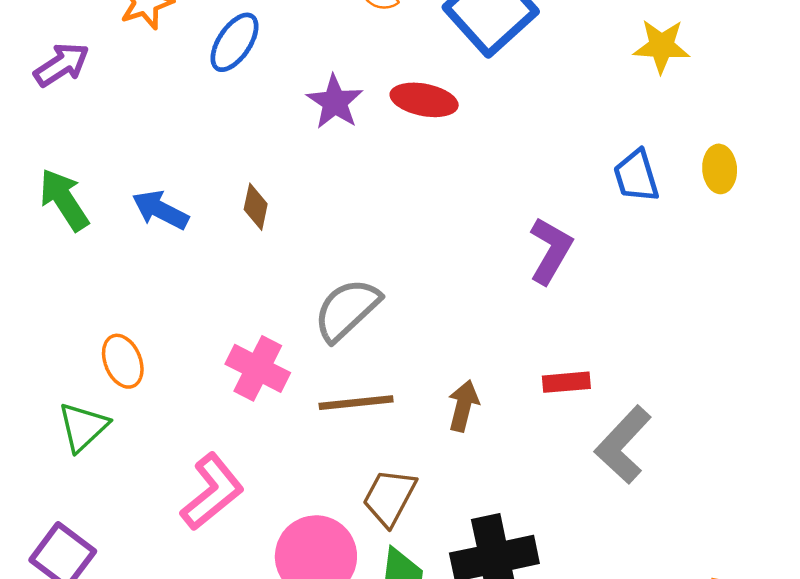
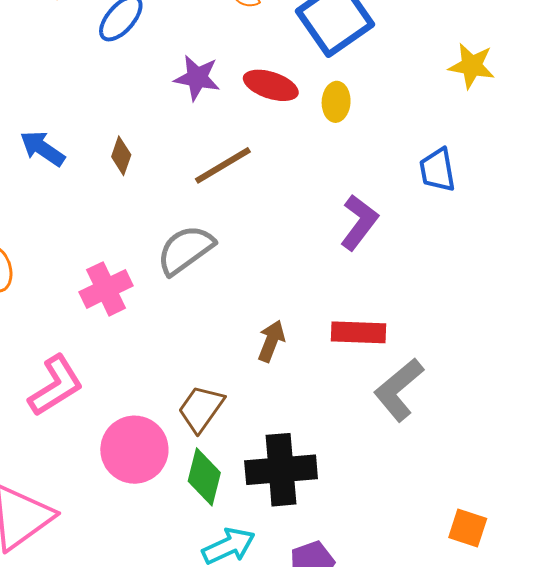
purple star: (335, 102) -> (197, 78), turned -30
yellow ellipse: (720, 169) -> (336, 102), moved
pink cross: (258, 368) -> (106, 289), turned 30
red rectangle: (566, 382) -> (358, 332), size x1.4
brown line: (356, 403) -> (223, 165), moved, turned -32

